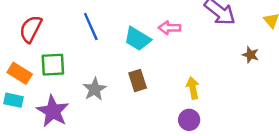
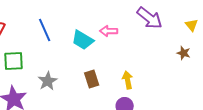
brown star: (251, 55) -> (184, 53), moved
brown rectangle: (138, 81) -> (92, 79), moved

